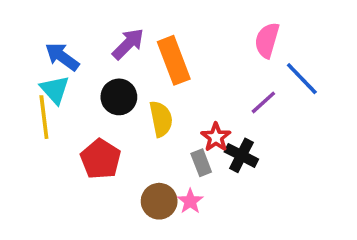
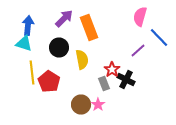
blue arrow: (62, 57) -> (28, 26), turned 60
cyan triangle: (55, 90) -> (24, 44), turned -30
yellow line: (44, 117) -> (32, 72), moved

